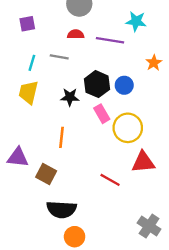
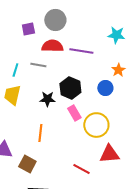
cyan star: (136, 21) -> (116, 35), moved
purple square: (27, 24) -> (28, 29), moved
red semicircle: (76, 34) -> (52, 46), size x1.5
blue circle: (124, 85) -> (105, 88), moved

